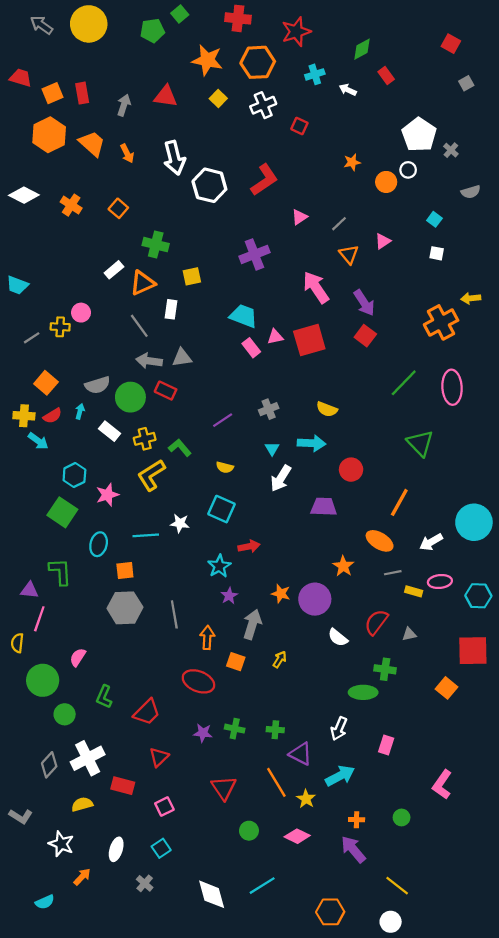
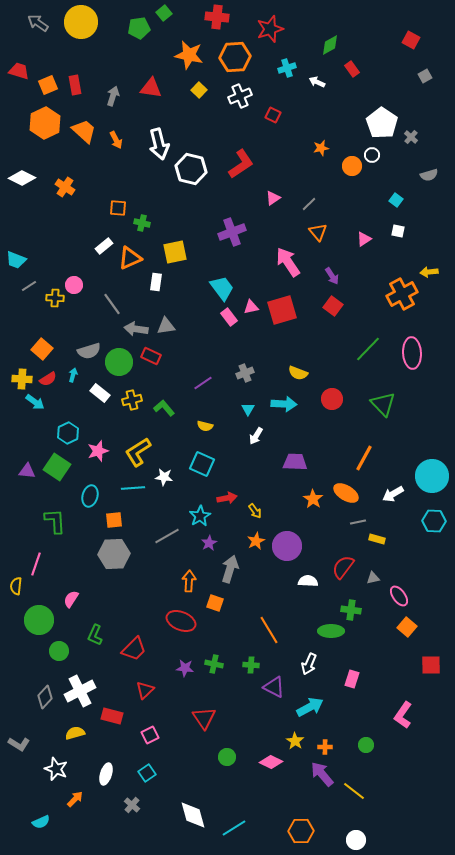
orange square: (118, 208) -> (118, 208), moved, turned -36
pink triangle: (383, 241) -> (364, 239), moved
green cross: (156, 245) -> (142, 223), size x0.7
yellow square: (192, 276) -> (175, 252), size x1.4
purple arrow: (364, 303) -> (332, 276), size x0.7
cyan trapezoid: (243, 316) -> (222, 288), turned 32
gray line: (139, 326) -> (112, 304), moved
gray line: (32, 338) -> (29, 286), moved
red circle: (351, 470) -> (332, 399), moved
yellow L-shape: (151, 475) -> (138, 452), moved
white arrow: (281, 478) -> (256, 436), size x0.7
orange star: (343, 566) -> (313, 499), moved
pink ellipse: (440, 582) -> (399, 596), moved, turned 60
purple triangle: (29, 590) -> (27, 471), moved
orange star: (281, 594) -> (256, 541), turned 30
cyan hexagon: (478, 596) -> (434, 521), moved
gray line: (174, 614) -> (167, 536), moved, turned 70
white semicircle: (338, 637) -> (308, 581), turned 144
red square: (473, 651) -> (431, 665), moved, size x0.7
yellow arrow: (280, 659) -> (255, 511), moved, turned 112
orange line: (276, 782) -> (269, 630), moved
yellow star: (306, 799) -> (295, 741), moved
cyan line: (262, 886) -> (234, 828), moved
yellow line: (397, 886) -> (354, 791), moved

